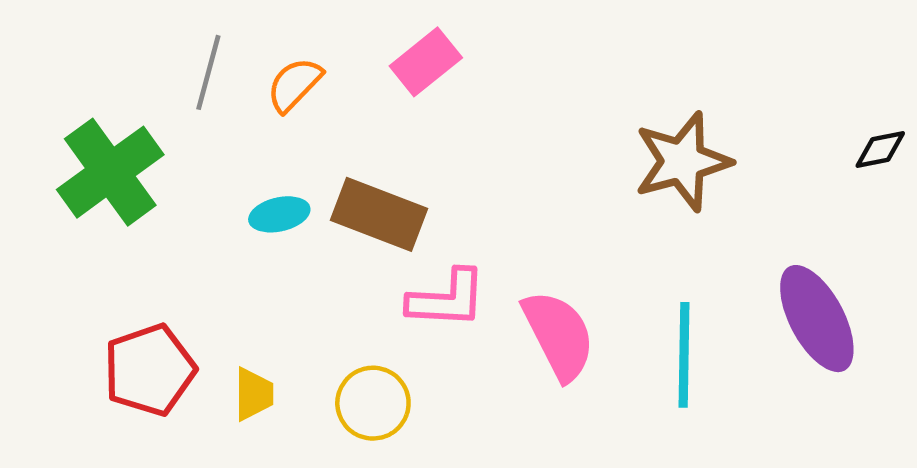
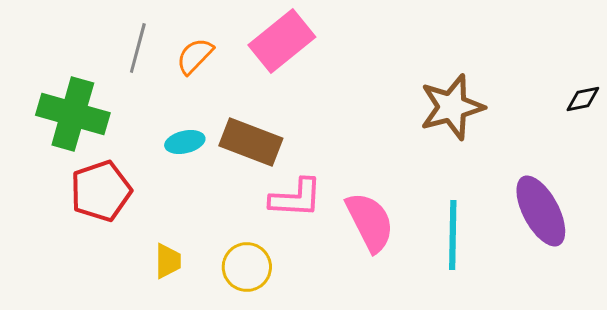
pink rectangle: (426, 62) -> (282, 41), size x1.4
green cross: (110, 172) -> (73, 114), turned -38
red pentagon: (149, 370) -> (101, 191), moved

